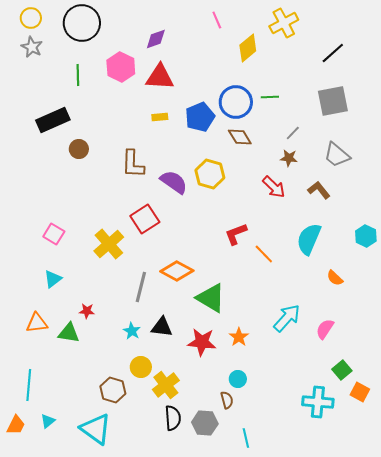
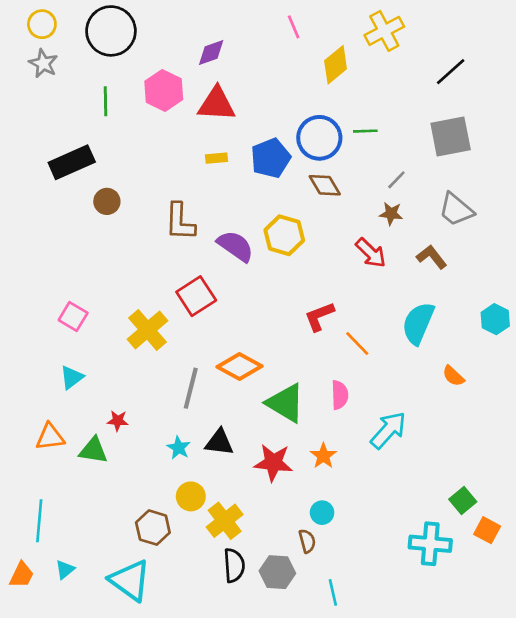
pink semicircle: (325, 329) -> (340, 395), moved, turned 145

